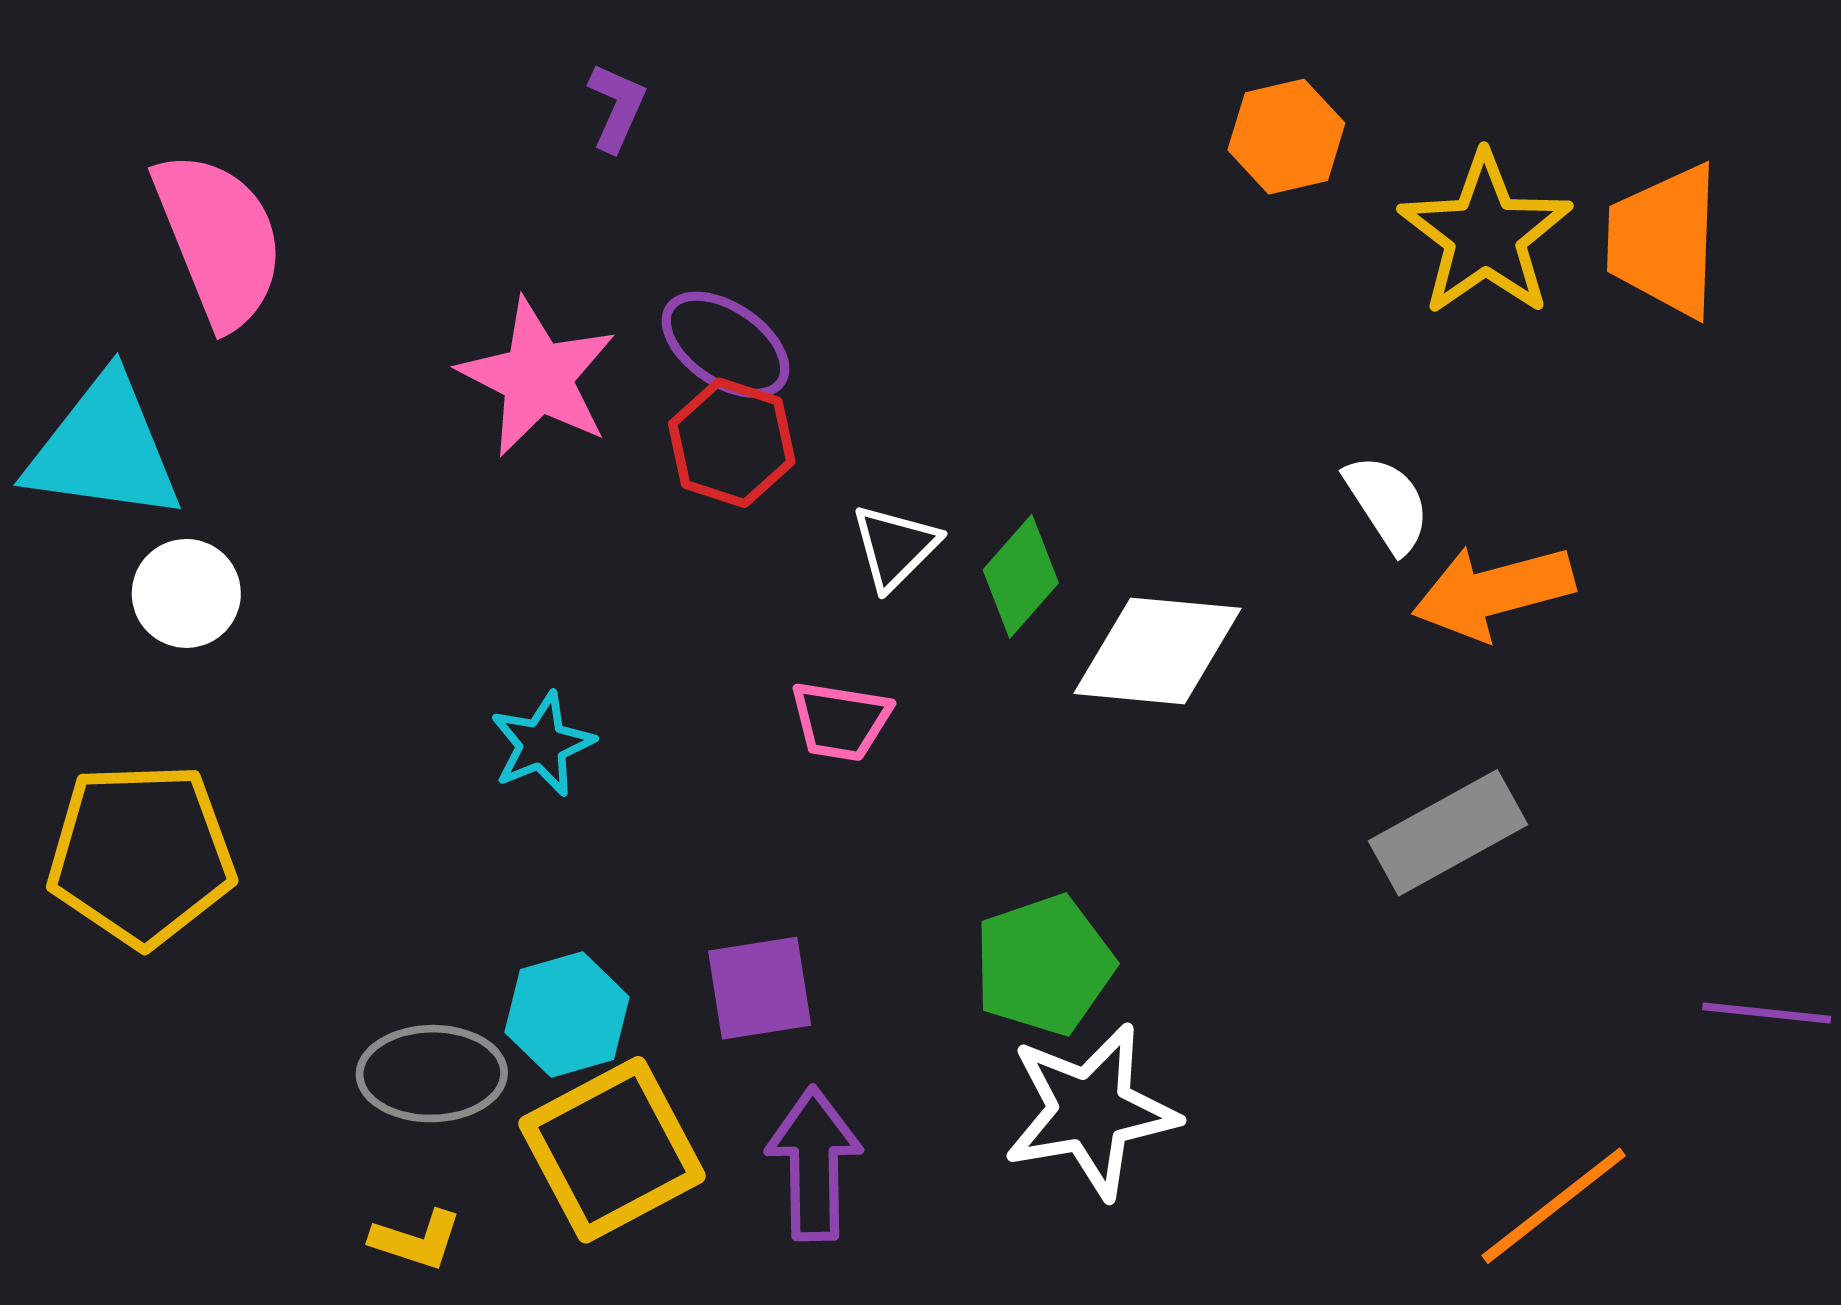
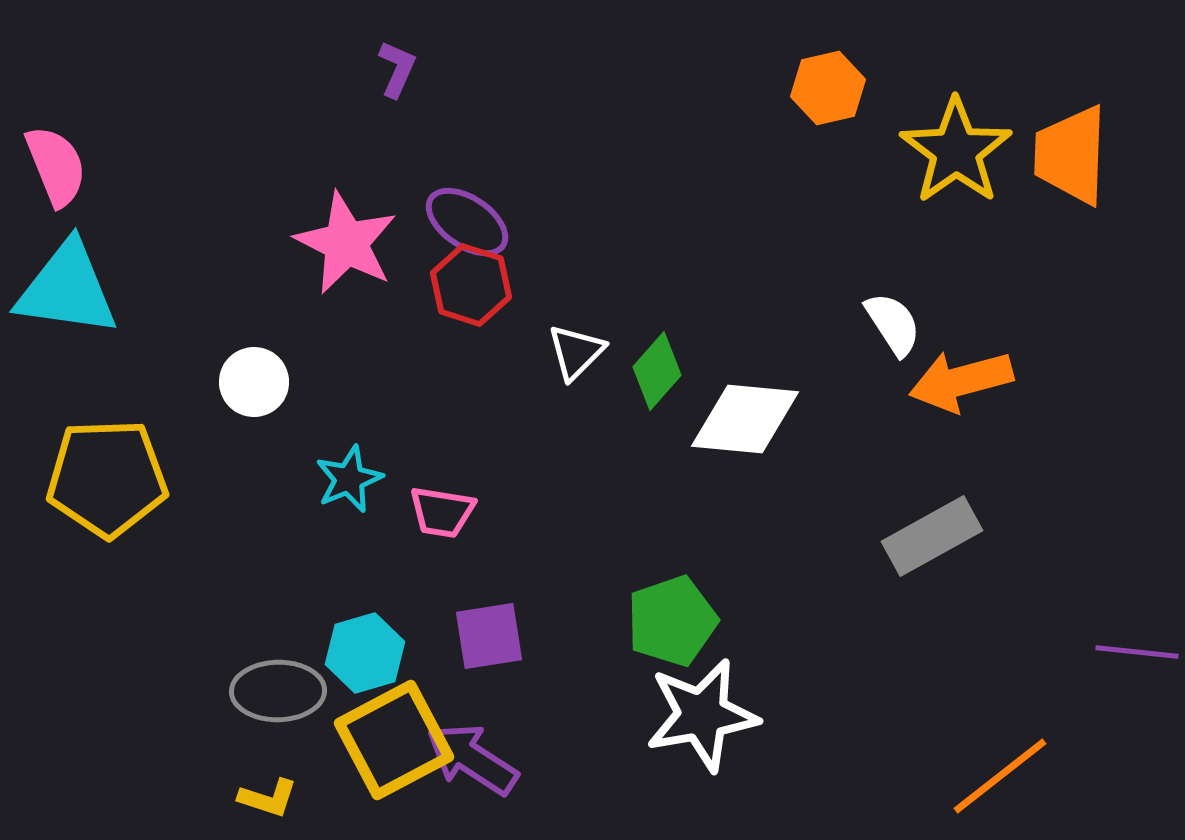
pink semicircle: (219, 239) -> (56, 166), moved, size x0.7
white circle: (186, 593) -> (254, 382), moved
pink trapezoid: (840, 721) -> (442, 512), moved
yellow pentagon: (141, 855) -> (107, 478), moved
purple arrow: (814, 1164) -> (472, 759), moved, turned -56

